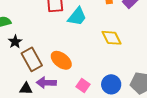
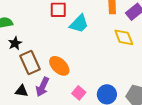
yellow diamond: (112, 38) -> (124, 37), moved
purple arrow: (46, 83) -> (42, 87), turned -72

